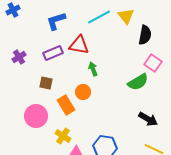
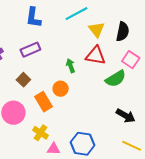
yellow triangle: (126, 16) -> (97, 30), moved
blue L-shape: (56, 21) -> (33, 18), turned -65
red triangle: (79, 45) -> (96, 56), moved
brown square: (46, 83) -> (23, 80), turned 32

